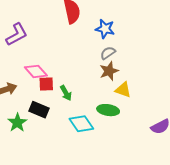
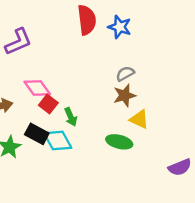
blue star: (105, 29) -> (120, 27), moved
red square: (46, 84) -> (48, 104), turned 35
cyan diamond: (81, 124) -> (58, 140), moved

